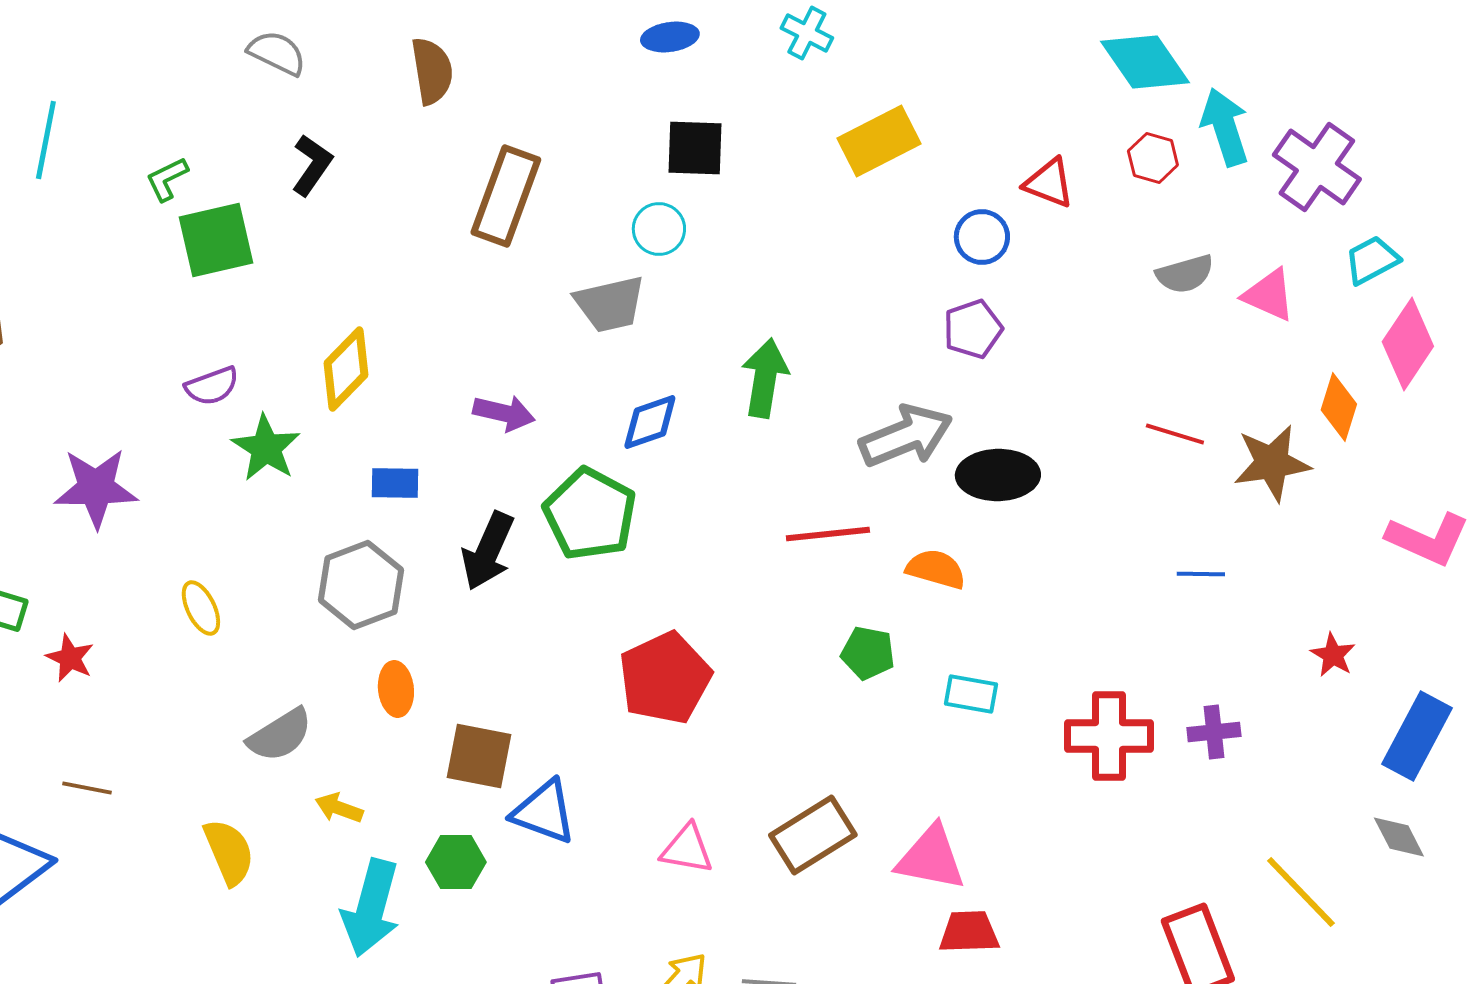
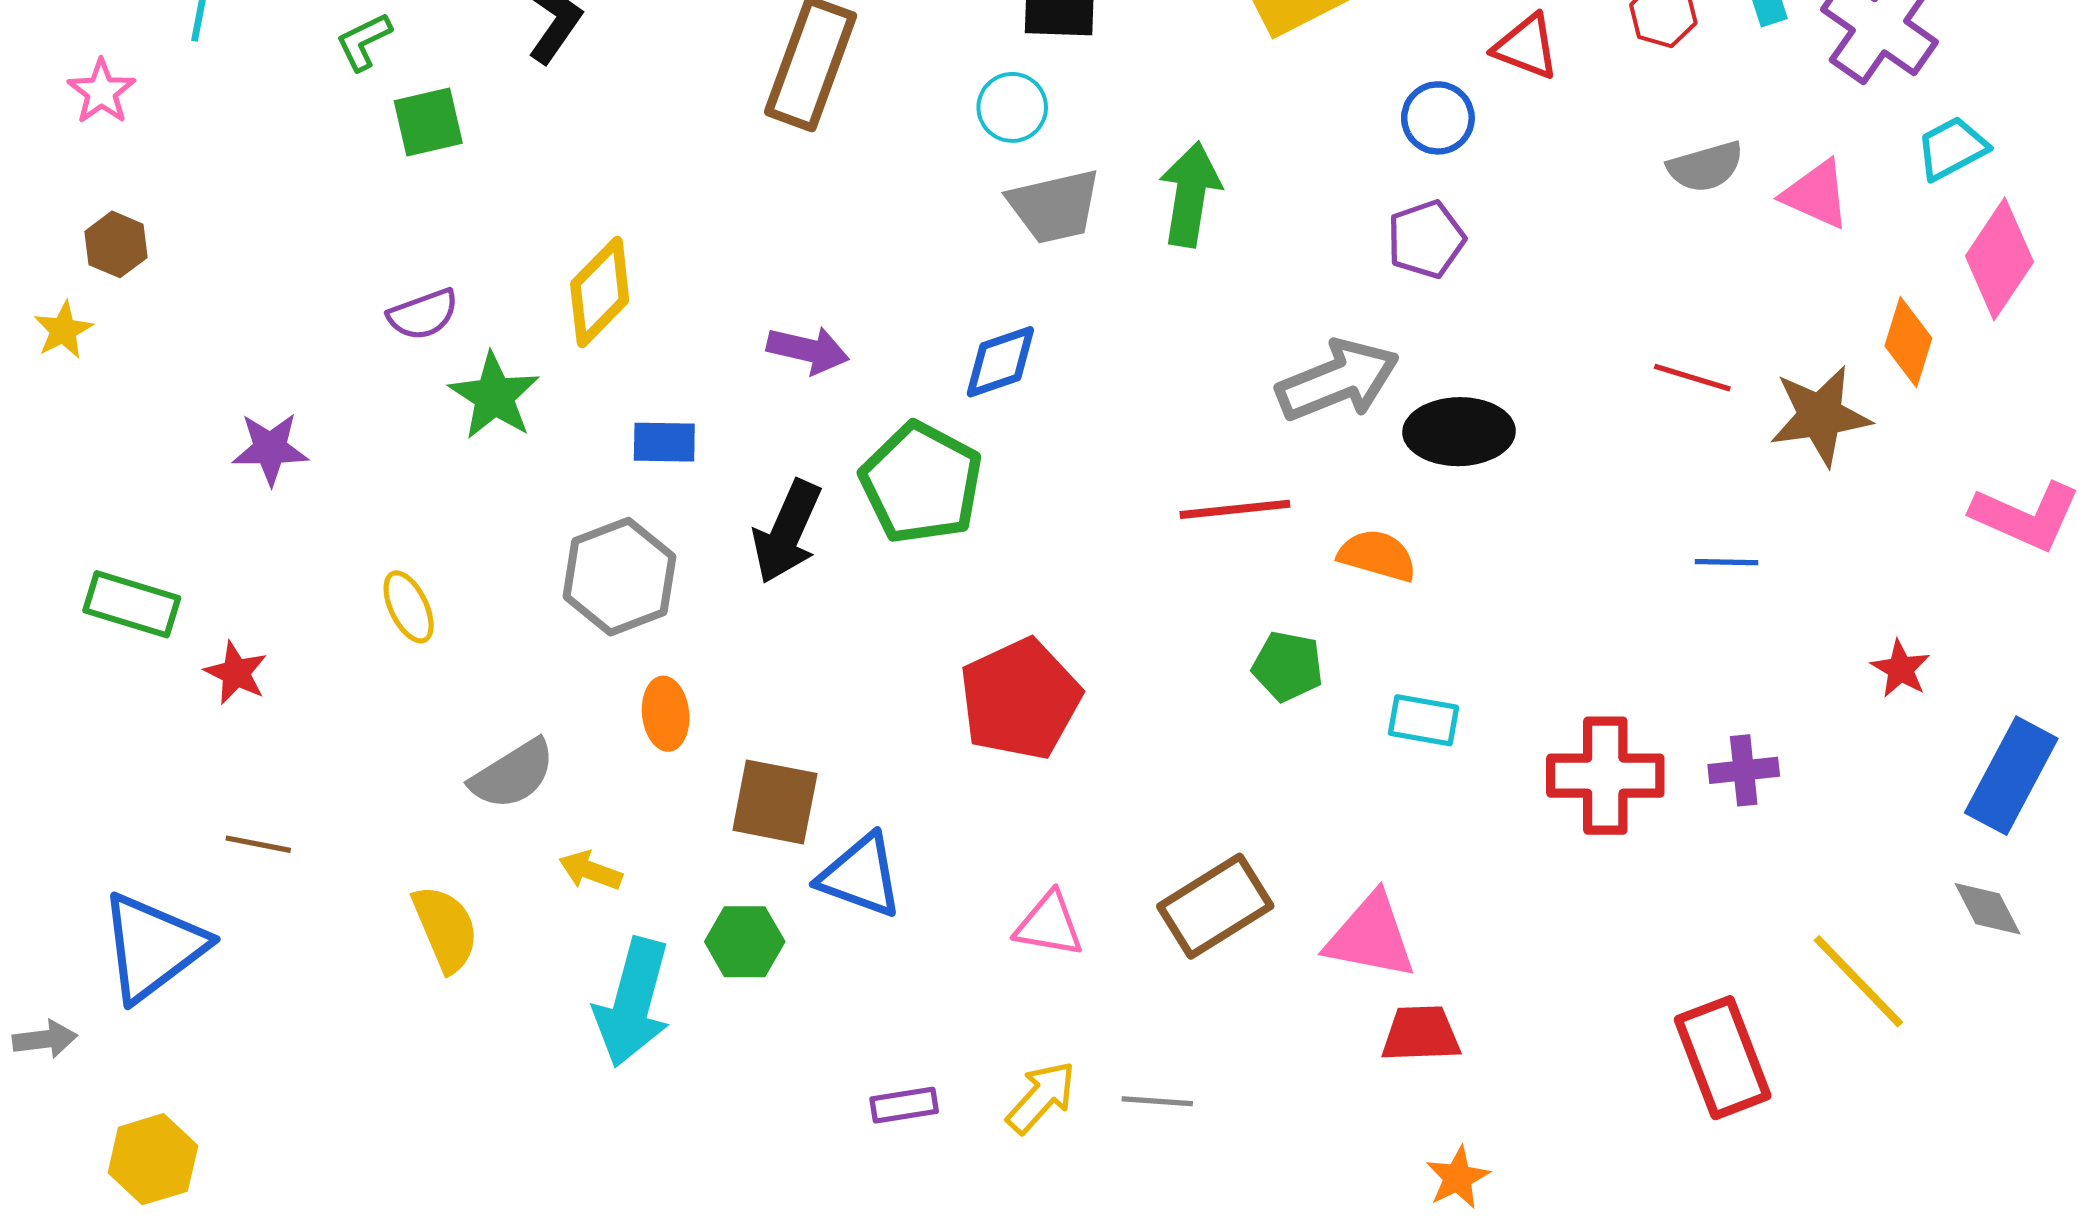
green square: (216, 240) -> (428, 122), size x0.7
gray trapezoid: (610, 304) -> (1054, 206), moved
green arrow: (765, 378) -> (1190, 194), moved
purple star: (96, 488) -> (270, 449), size x0.7

